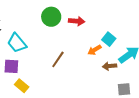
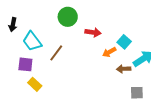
red arrow: (77, 21) -> (93, 32), moved
brown line: (58, 59) -> (56, 53), moved

